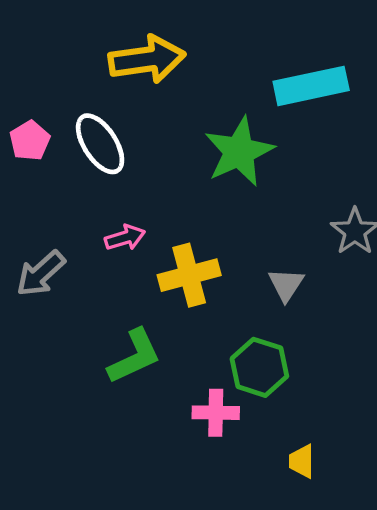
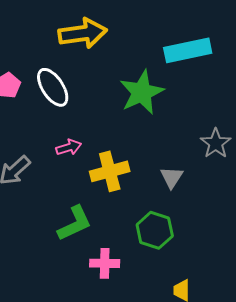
pink cross: (216, 413) -> (105, 263), moved

